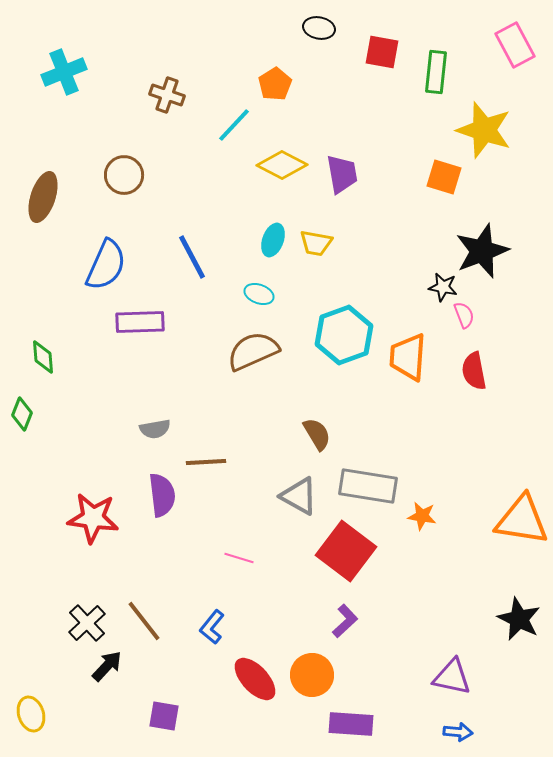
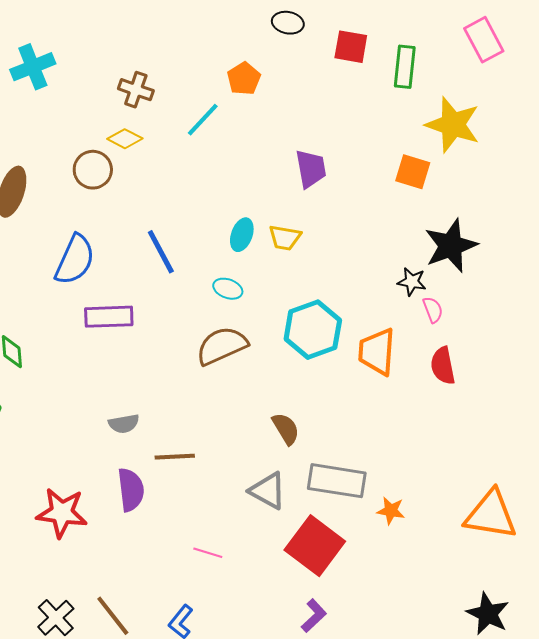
yellow diamond: (282, 165) -> (125, 139), moved, size x0.7

